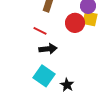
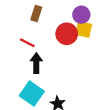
black arrow: (48, 49) -> (36, 63), turned -84

